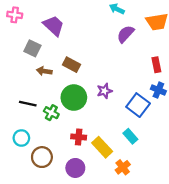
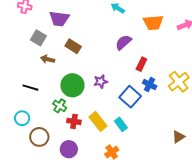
purple trapezoid: (54, 26) -> (59, 19), turned 140
purple semicircle: (126, 34) -> (123, 42), moved
brown rectangle: (72, 65) -> (73, 46), moved
red rectangle: (156, 65) -> (141, 64), moved, turned 32
green cross: (51, 113) -> (60, 106), moved
yellow rectangle: (102, 147) -> (98, 121), moved

